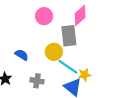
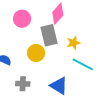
cyan line: (68, 67) -> (83, 64), moved
yellow star: (84, 75) -> (73, 43), moved

